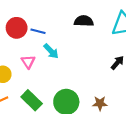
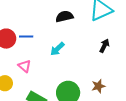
cyan arrow: (51, 51) -> (57, 49), moved, turned 105

